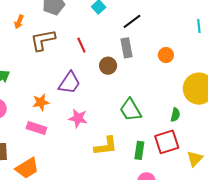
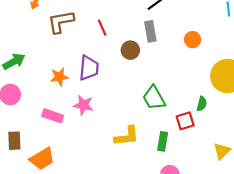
purple trapezoid: (70, 83) -> (89, 68), turned -30
orange star: (41, 102) -> (59, 77), moved
pink star: (78, 118) -> (83, 105), moved
red square: (167, 142) -> (185, 121), moved, size x0.7

